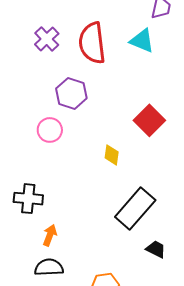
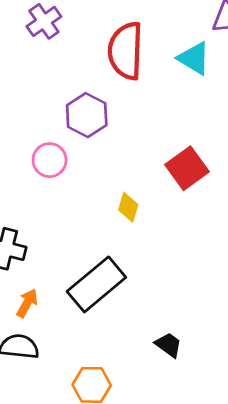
purple cross: (47, 39) -> (44, 21), moved
black rectangle: (135, 209) -> (96, 284), moved

